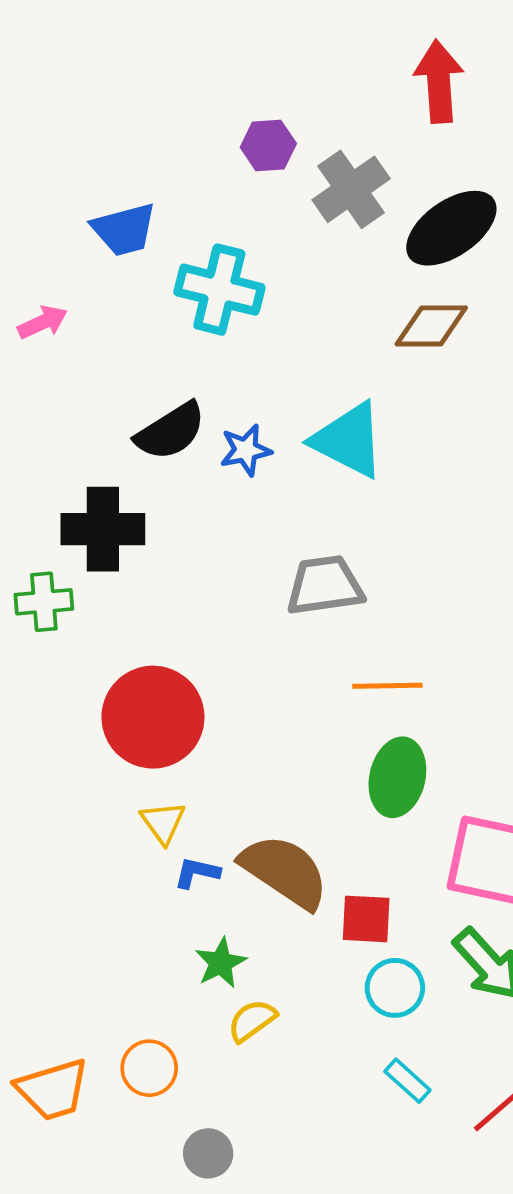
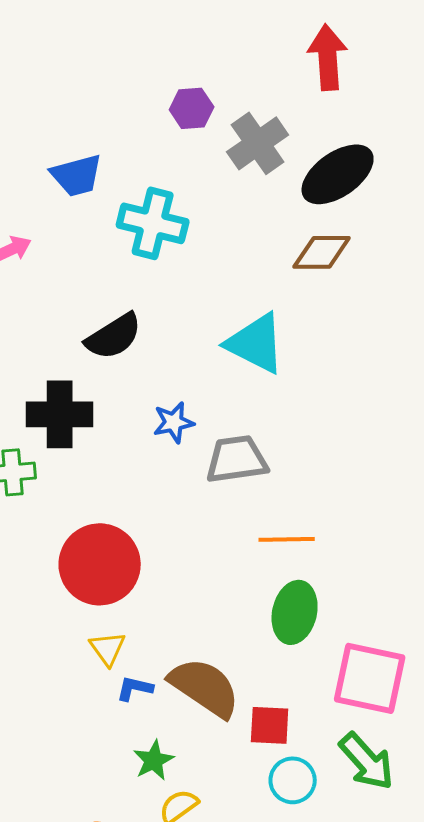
blue star: (246, 450) -> (174, 422), moved

